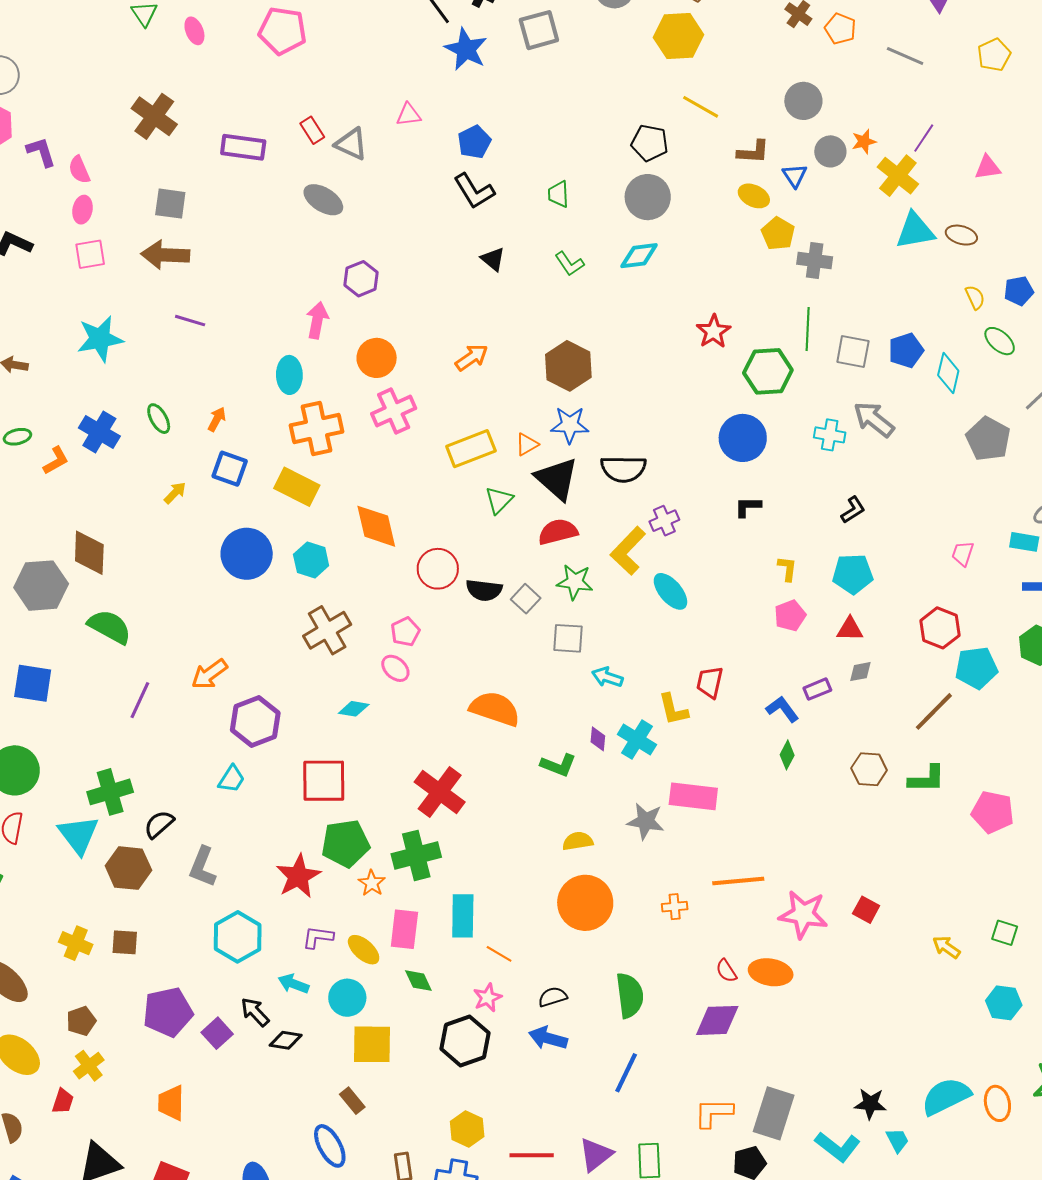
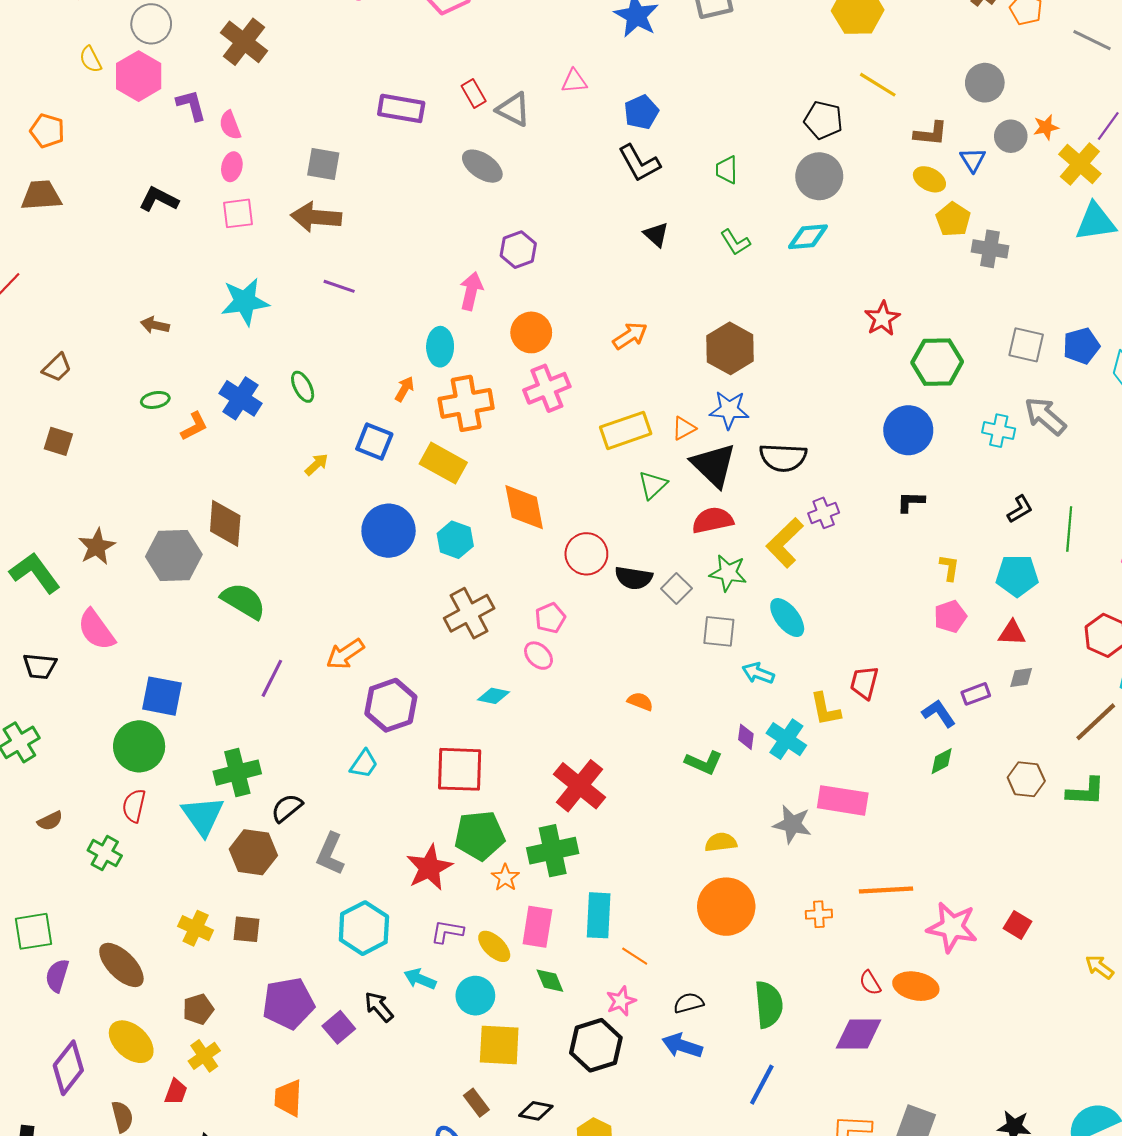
brown cross: (154, 116) -> (244, 42), moved
green line: (808, 329) -> (1069, 529), moved
orange arrow: (217, 419) -> (404, 389), moved
cyan ellipse: (670, 591) -> (787, 618), moved
blue square: (33, 683) -> (162, 696), moved
orange semicircle: (495, 709) -> (640, 701), size x0.5
green diamond: (787, 755) -> (942, 761), turned 32
black diamond: (286, 1040) -> (536, 1111), moved

